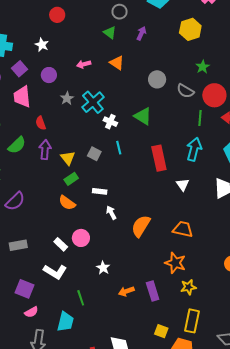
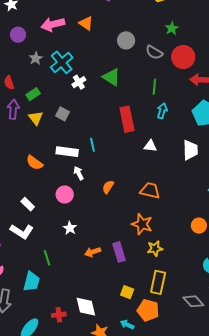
pink arrow: (84, 64) -> (53, 24), size x1.6
green line: (200, 118) -> (154, 87), moved
white cross: (110, 122) -> (79, 82), turned 32
cyan line: (119, 148) -> (92, 145), moved
cyan arrow: (194, 149) -> (162, 111), size x0.7
green rectangle: (71, 179) -> (33, 94), moved
white triangle: (183, 185) -> (150, 146), turned -48
white rectangle: (100, 191) -> (67, 152), size x1.5
orange semicircle: (141, 226) -> (108, 187), size x0.6
pink circle: (81, 238) -> (65, 194), moved

